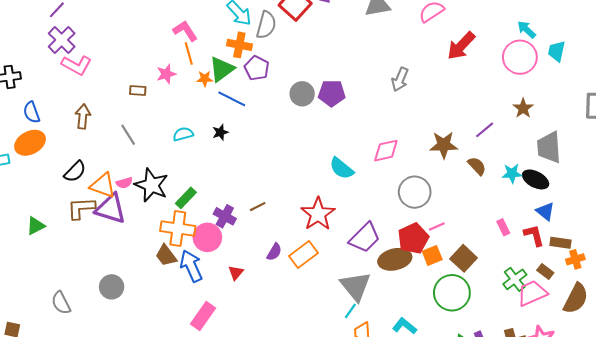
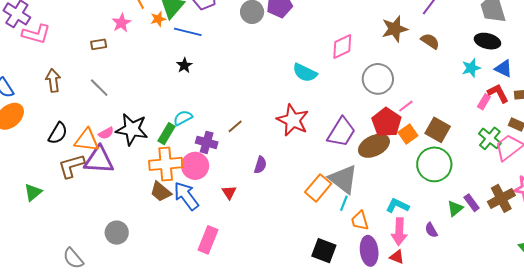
cyan semicircle: (183, 134) -> (183, 118), moved
cyan star: (512, 173) -> (471, 68), moved
pink rectangle: (503, 227) -> (484, 102), moved, turned 70
orange rectangle: (303, 254) -> (318, 188), moved

